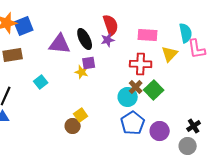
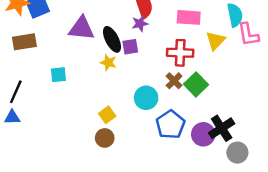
black ellipse: (85, 39) -> (112, 39), moved
purple square: (89, 63) -> (130, 47), moved
cyan square: (41, 82) -> (58, 75), turned 32
cyan circle: (128, 97) -> (146, 98), moved
brown circle: (73, 126) -> (105, 138), moved
black cross: (194, 126) -> (222, 128), moved, size x1.5

